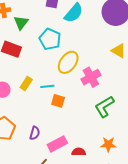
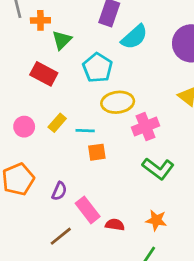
yellow ellipse: (68, 62) -> (118, 102), turned 40
orange square: (58, 101) -> (97, 152), turned -32
green L-shape: (104, 107) -> (158, 169), turned -120
pink rectangle: (57, 144) -> (88, 210), turned 72

